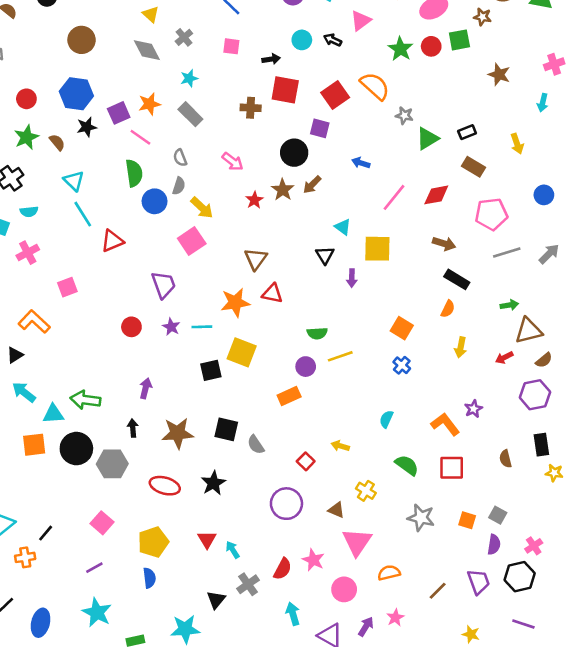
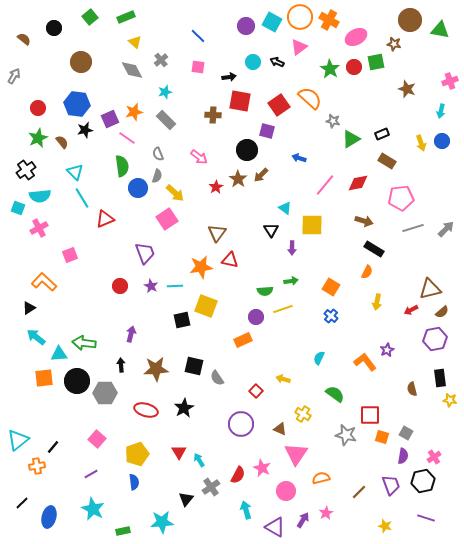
blue circle: (544, 195) -> (442, 141), moved
cyan semicircle: (29, 212) -> (40, 196), size x1.5
green arrow: (509, 305) -> (291, 281), moved
red square: (452, 468) -> (370, 415), moved

